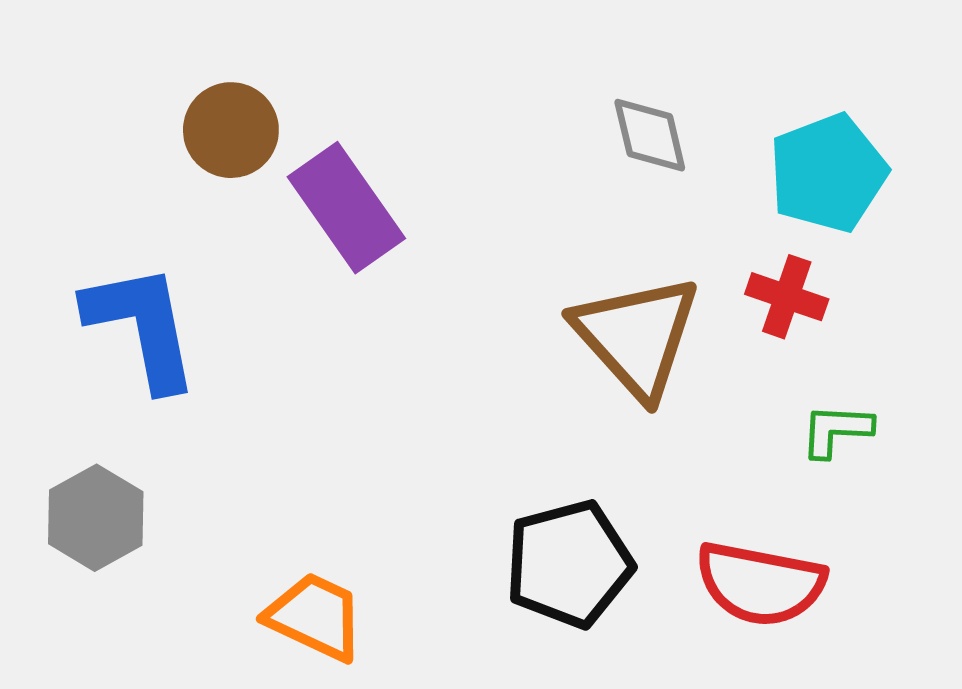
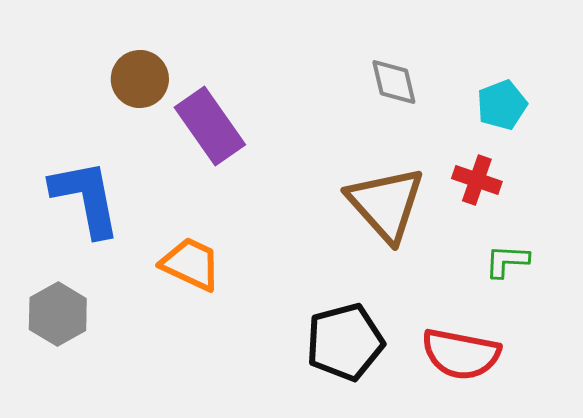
cyan pentagon: (828, 173) -> (502, 105), size x0.7
orange trapezoid: (315, 617) -> (191, 264), moved

